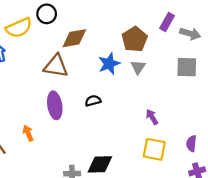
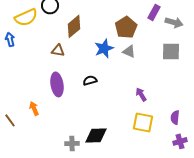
brown diamond: (74, 38) -> (74, 26), turned -30
brown triangle: (56, 66) -> (58, 50), size x0.6
gray triangle: (138, 67) -> (129, 51), turned -40

